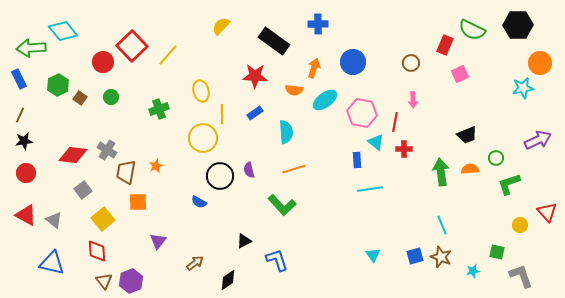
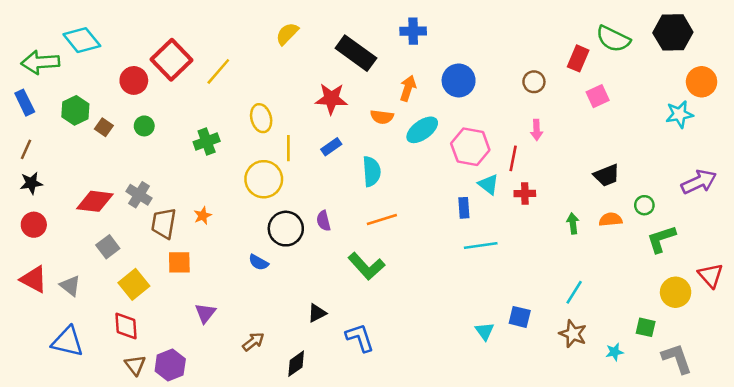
green arrow: (441, 172) -> (573, 223), size x0.6
cyan line: (442, 225) -> (574, 292), turned 54
yellow circle: (520, 225) -> (676, 292), size x1.5
blue square: (415, 256) -> (520, 317), moved, turned 30

